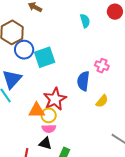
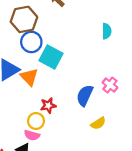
cyan square: (45, 57) -> (51, 57), turned 30
red star: (55, 99) -> (48, 106), size x0.6
orange triangle: (37, 110) -> (29, 77), moved, turned 30

